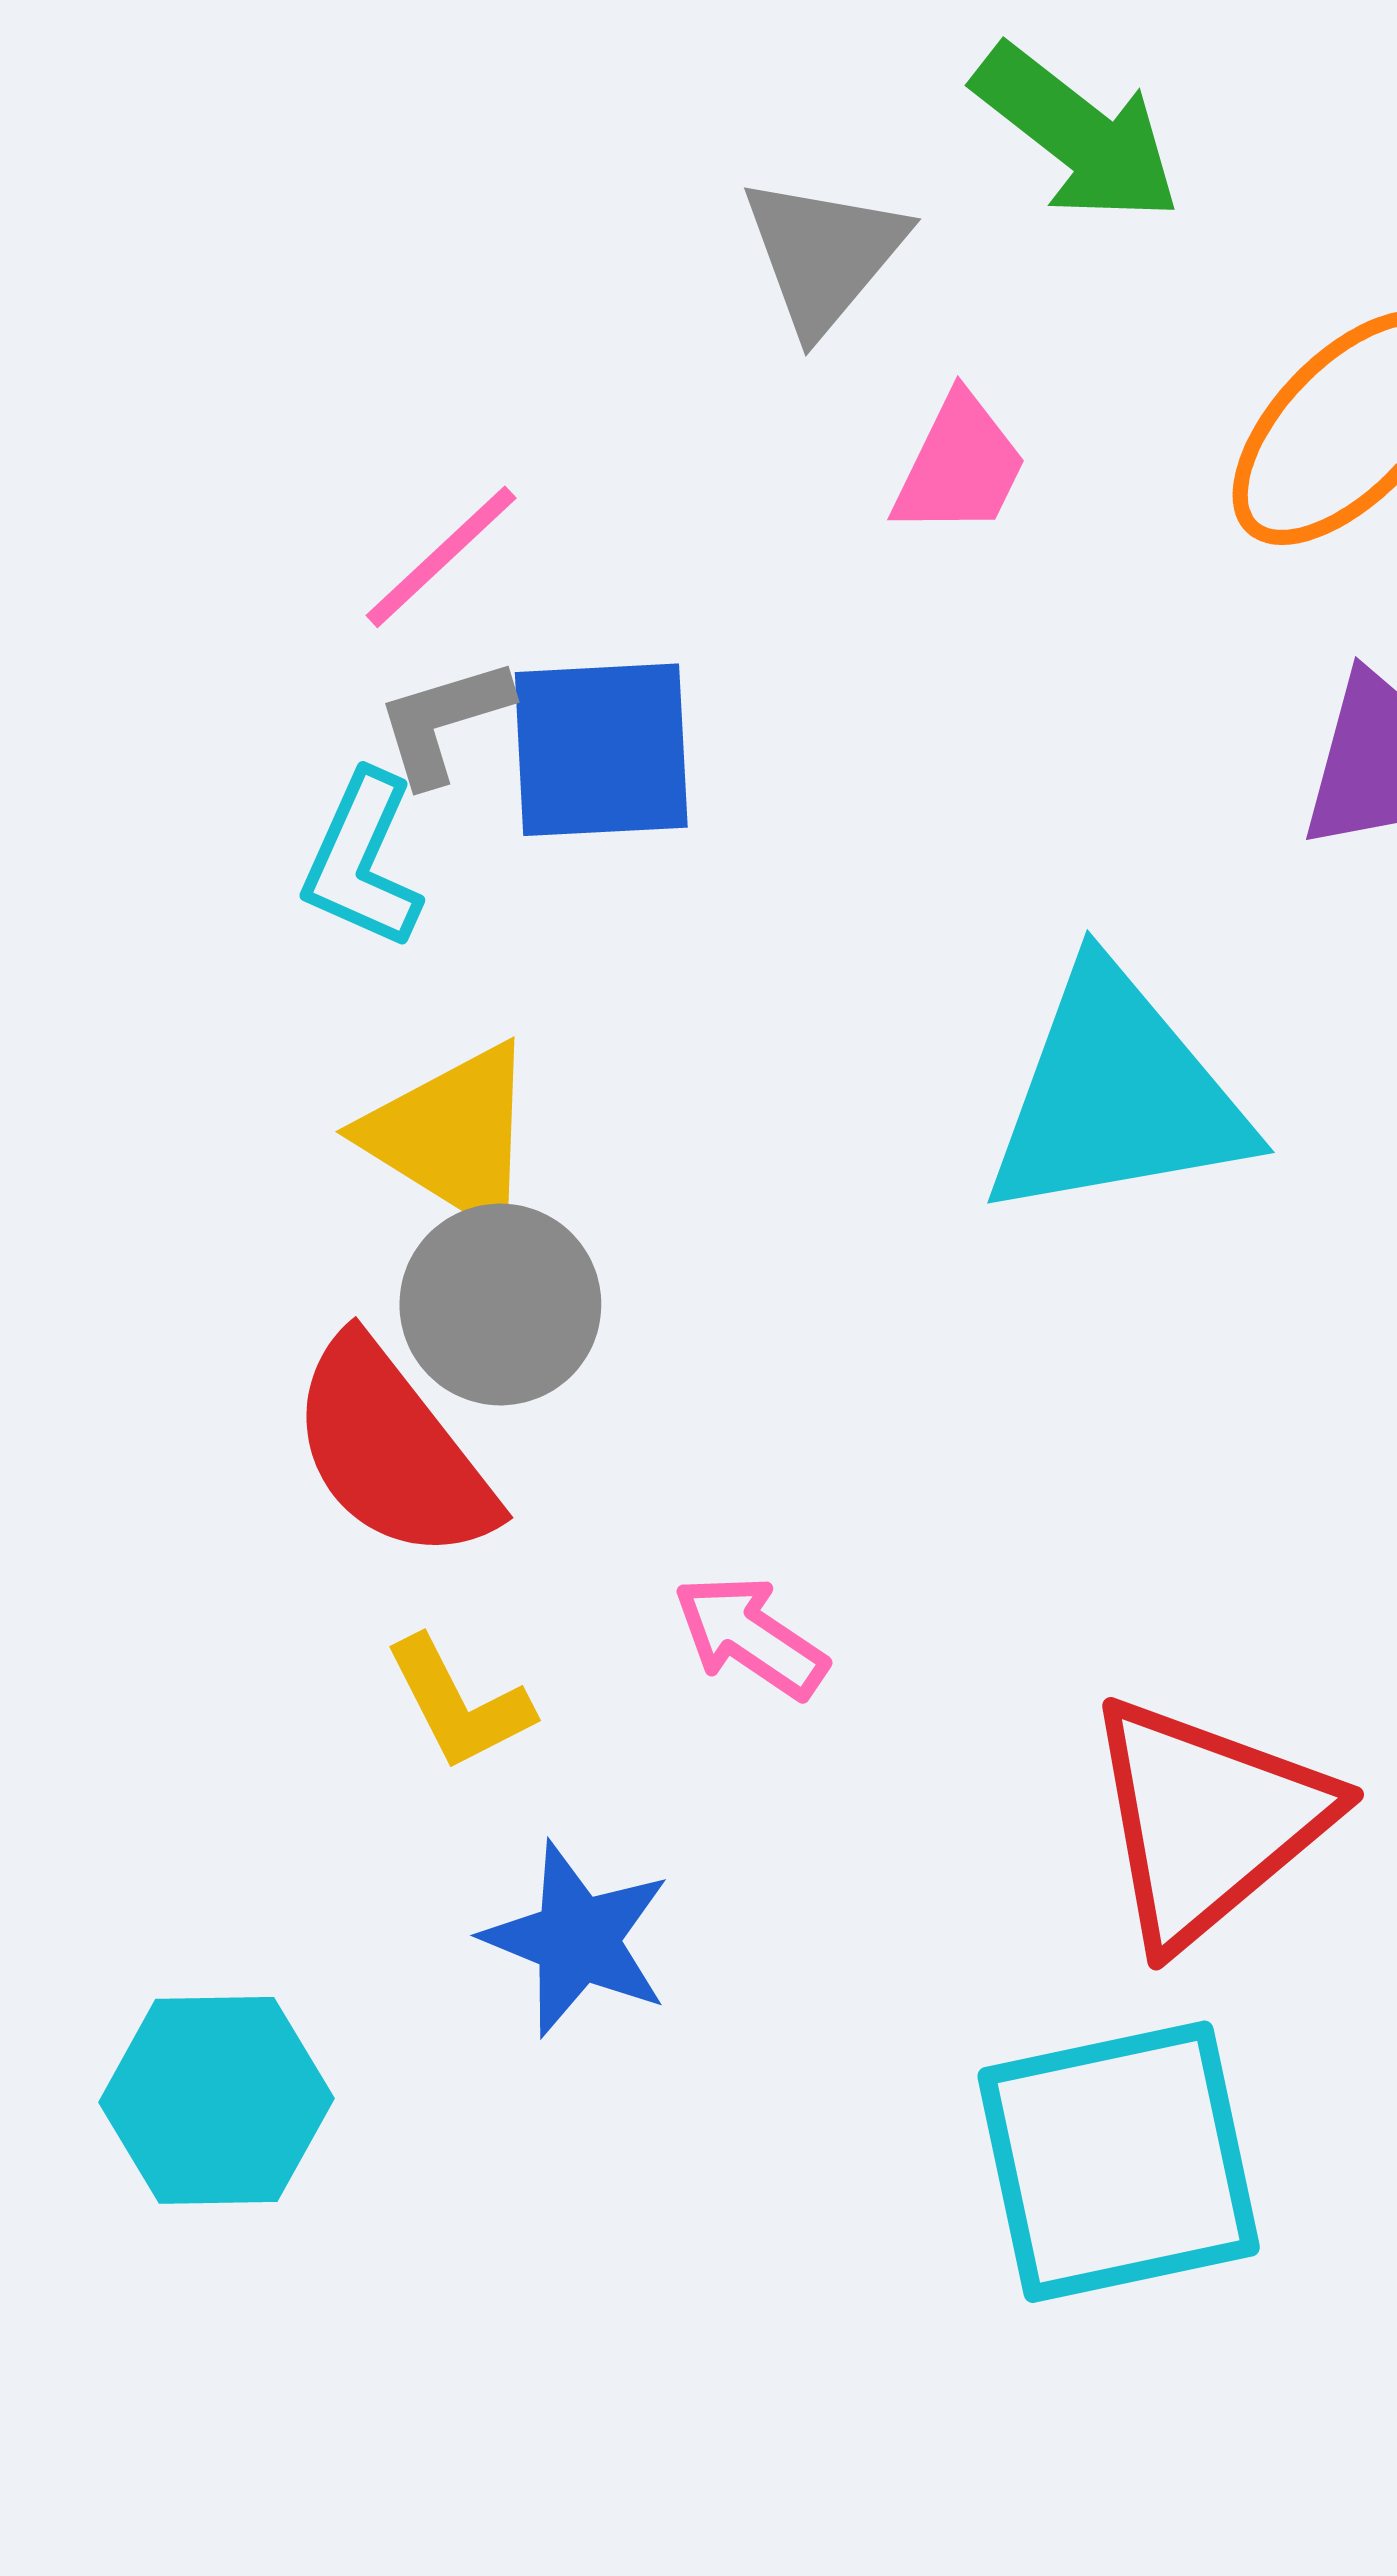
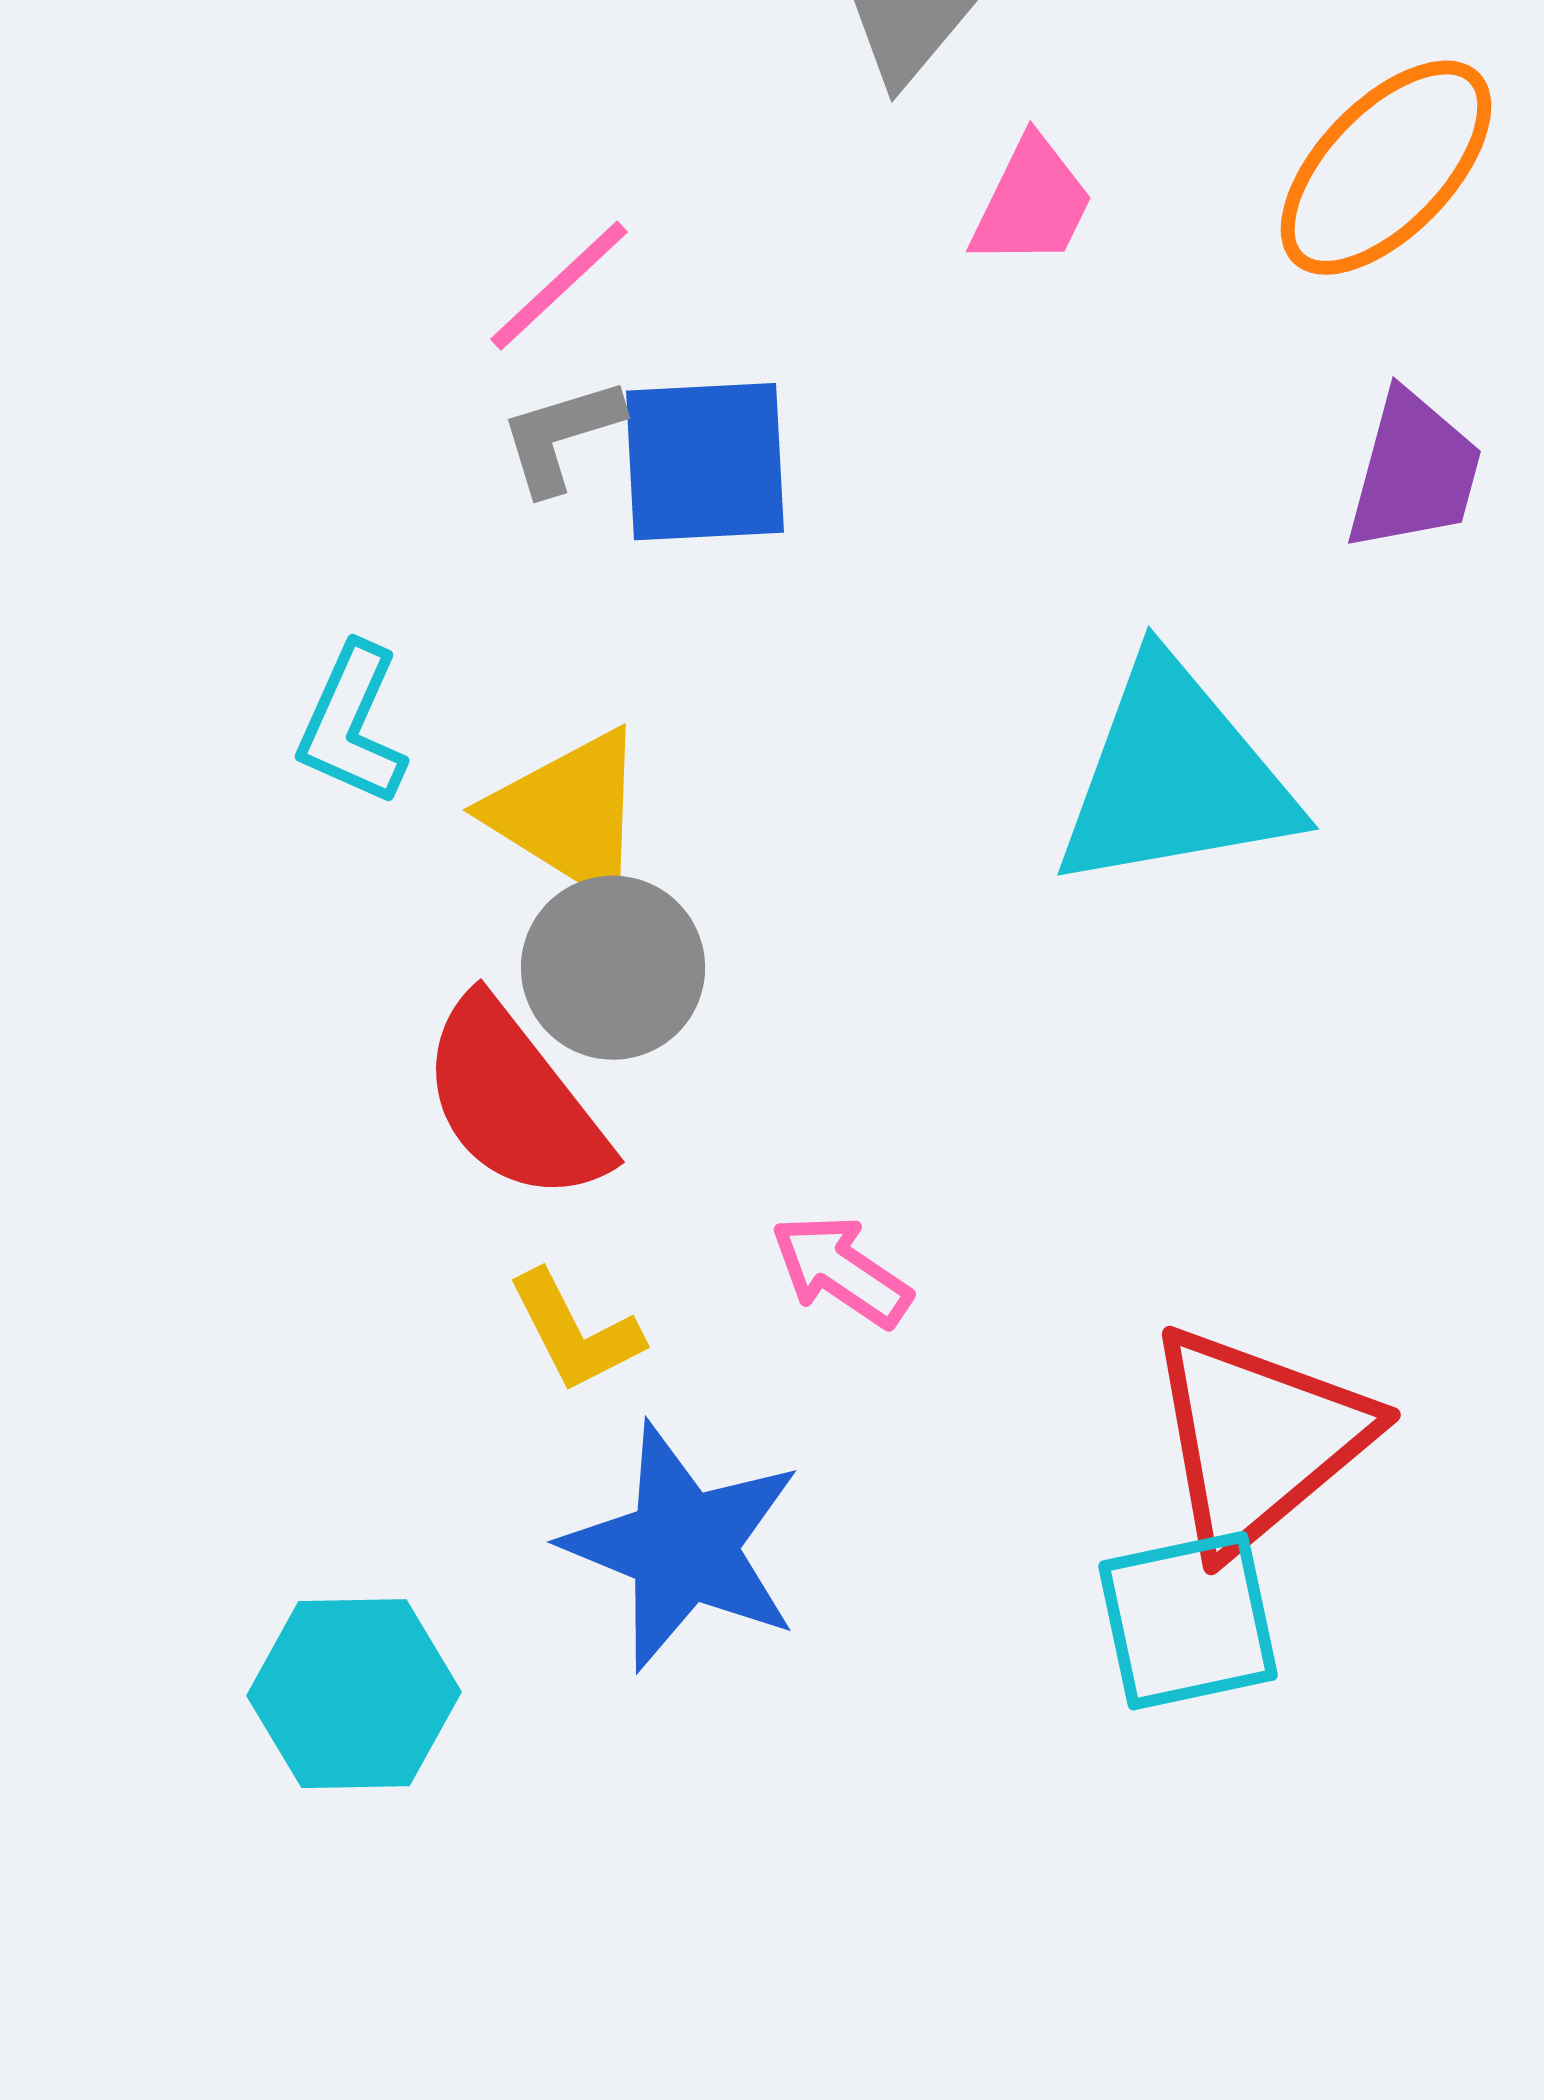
cyan L-shape: (362, 861) -> (352, 725), moved
blue star: (577, 1939) -> (683, 1547), size x1.4
cyan square: (1119, 2162) -> (1188, 1621), moved, size x0.7

